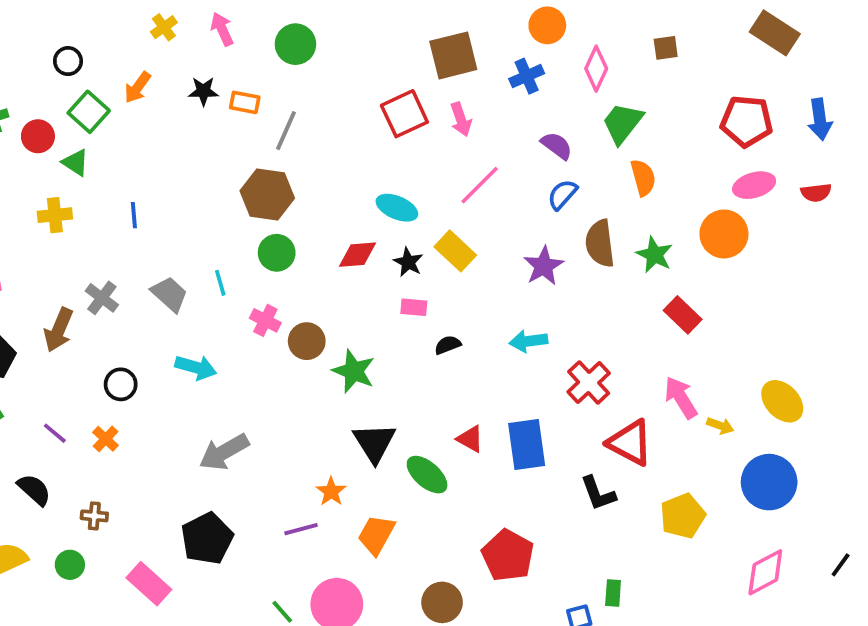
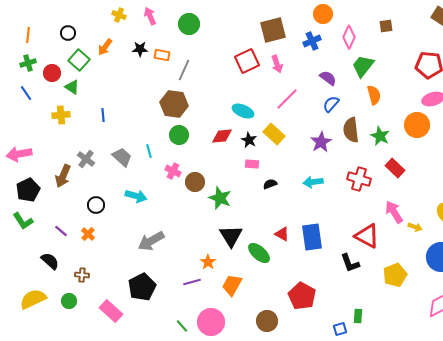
yellow cross: (164, 27) -> (119, 15), turned -32
red cross: (589, 382) -> (359, 179), moved, turned -30

